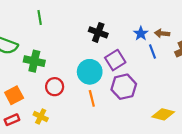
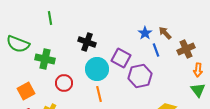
black cross: (98, 32) -> (87, 42), moved
brown arrow: (162, 33) -> (165, 33), turned 40
purple square: (115, 60) -> (121, 58), turned -30
purple hexagon: (124, 87) -> (140, 76), moved

